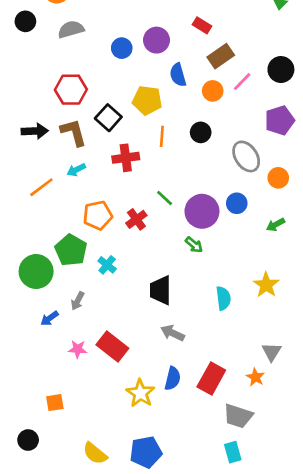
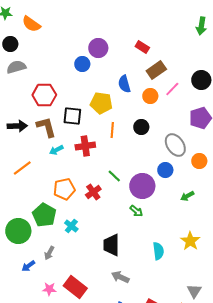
gray semicircle: (71, 29) -> (16, 67), moved
purple circle: (157, 40) -> (98, 48), moved
black square: (108, 118) -> (72, 116), turned -36
cyan arrow: (76, 170) -> (56, 150), moved
blue circle: (237, 203) -> (165, 170), moved
green arrow: (276, 225) -> (187, 196), moved

